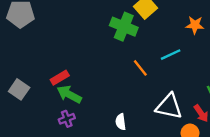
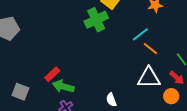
green cross: (124, 27) -> (96, 20), turned -35
orange line: (140, 68) -> (151, 49), moved

